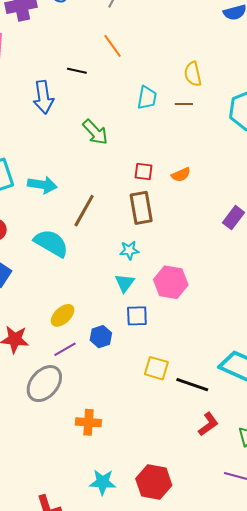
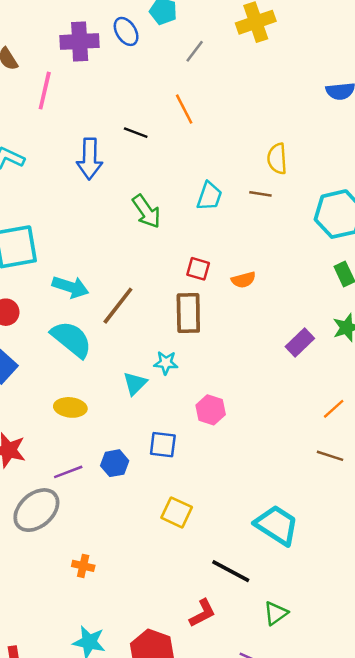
cyan trapezoid: (147, 98) -> (209, 196), moved
cyan arrow: (42, 185) -> (70, 287), moved
pink hexagon: (171, 282) -> (211, 410), size x0.7
cyan triangle: (125, 283) -> (135, 384), moved
yellow ellipse: (63, 315) -> (70, 407), moved, turned 40
black line: (192, 385) -> (231, 571), moved
orange cross: (88, 422) -> (83, 566), size x0.7
red L-shape: (208, 424) -> (202, 613), moved

